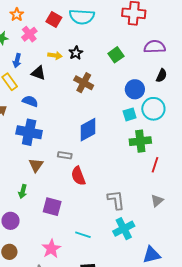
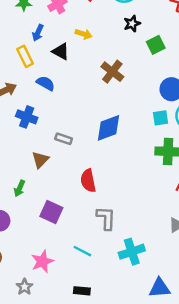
black star: (76, 53) -> (132, 24), moved
blue cross: (29, 132) -> (27, 117), moved, size x0.7
gray rectangle: (65, 155) -> (64, 139), moved
gray L-shape: (116, 200) -> (106, 218), moved

